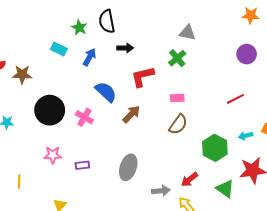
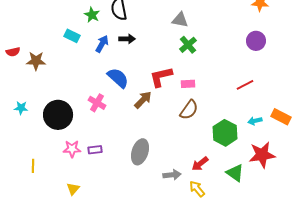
gray triangle: (187, 33) -> (180, 20), moved
black arrow: (125, 48) -> (127, 39), moved
red L-shape: (143, 77) -> (161, 77), moved
black circle: (50, 110) -> (58, 115), moved
pink star: (53, 155) -> (72, 149), moved

